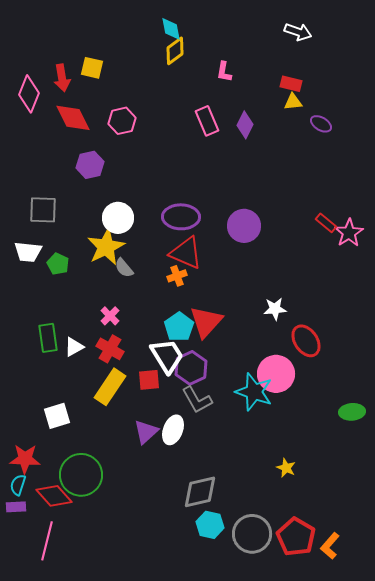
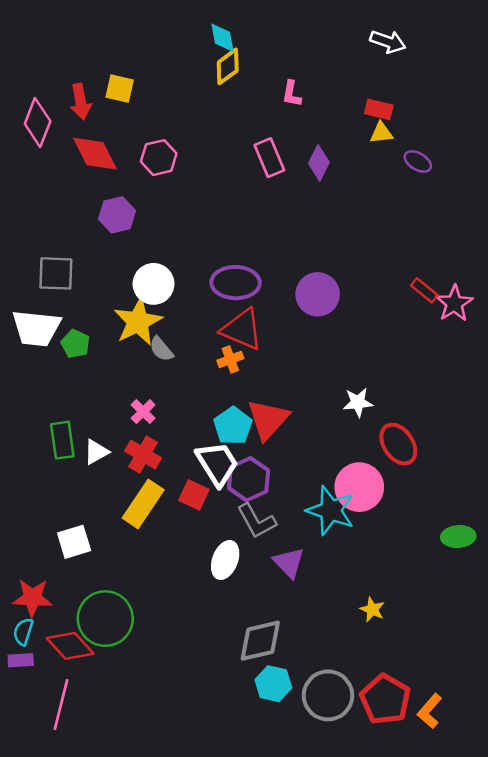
white trapezoid: (28, 252) -> (36, 328), size x1.4
red square: (149, 380) -> (194, 495), turned 30
purple triangle: (146, 432) -> (289, 563), moved, turned -32

